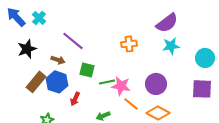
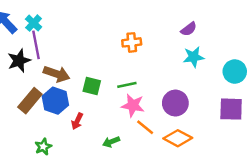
purple semicircle: (167, 23) -> (189, 29), size x0.6
purple line: (73, 41) -> (36, 45), moved, turned 40
orange cross: (129, 44) -> (132, 42), moved
brown arrow: (58, 60) -> (57, 74), size x1.5
green line: (107, 82) -> (127, 85), moved

